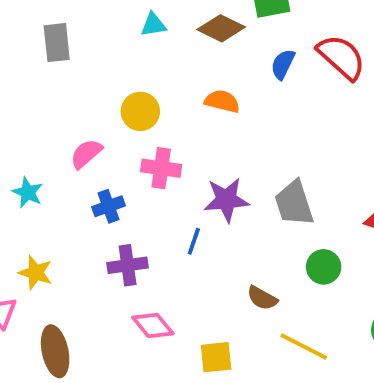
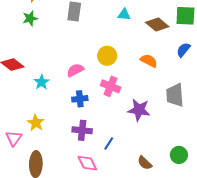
gray trapezoid: (294, 203) -> (175, 95), moved
blue line: (194, 241) -> (109, 144), moved

